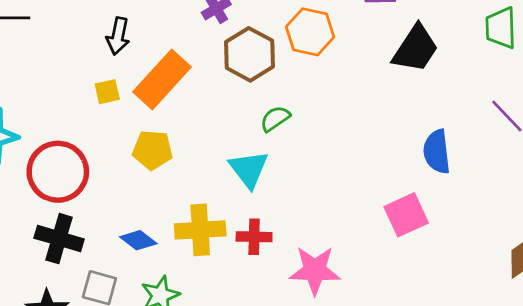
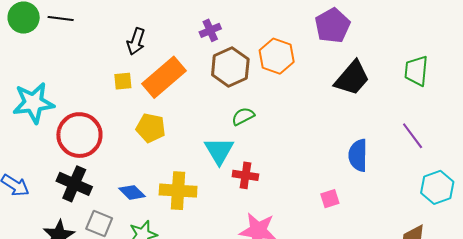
pink square: (406, 215) -> (330, 199), size x0.6
red cross: (254, 237) -> (245, 175), moved

